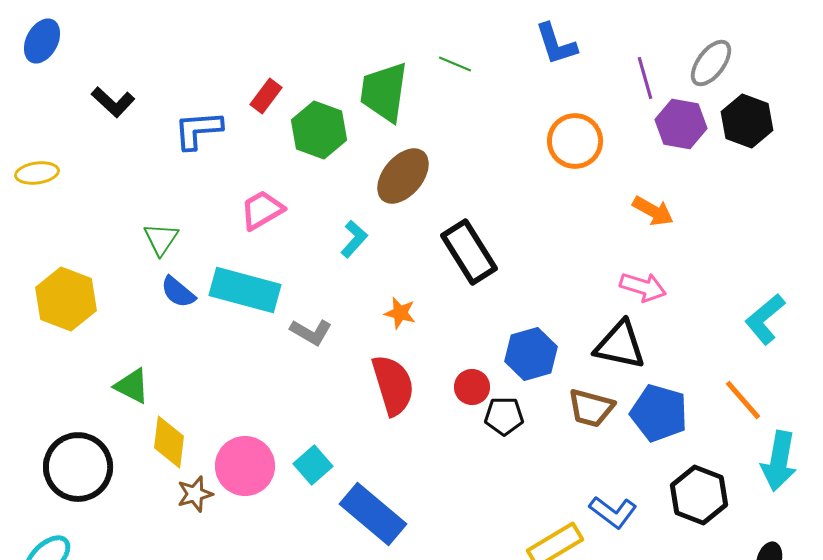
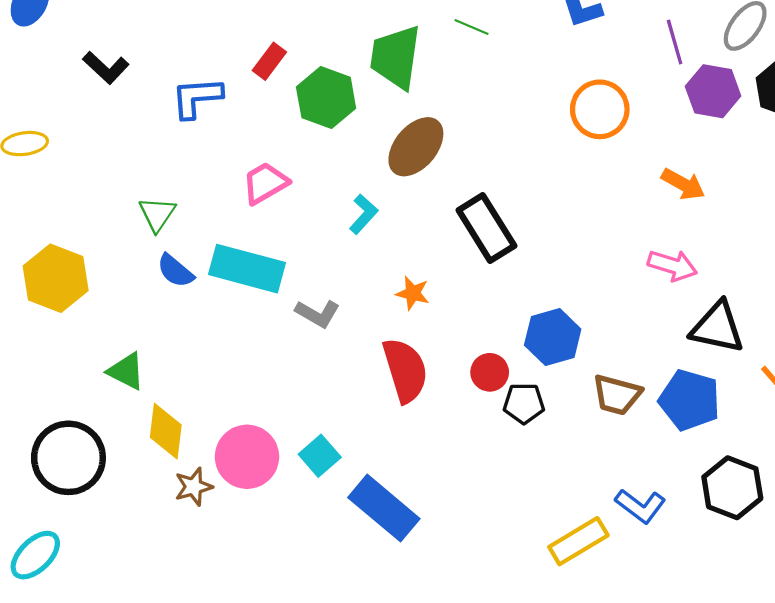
black triangle: (620, 345) -> (717, 327), moved

